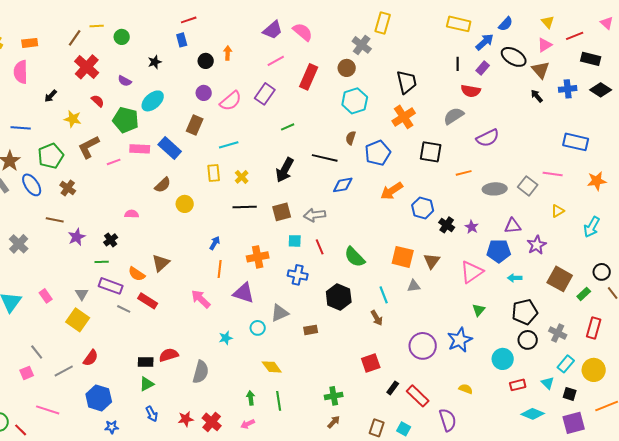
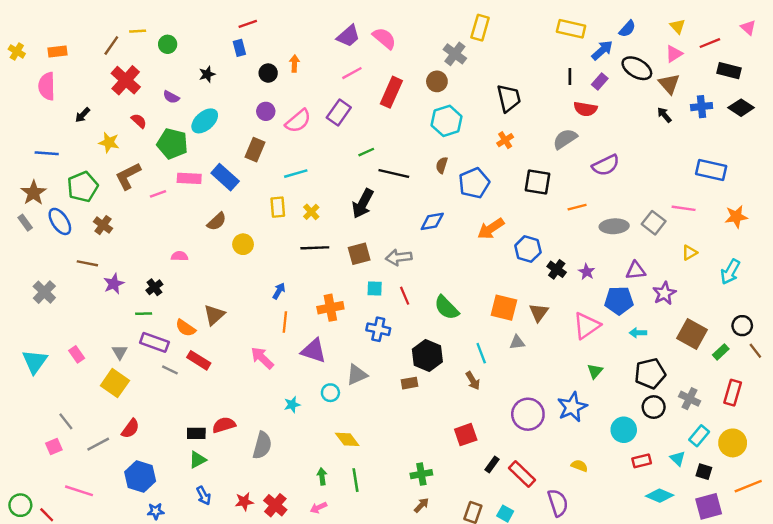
orange cross: (404, 117) -> (505, 140), size x0.6
black line: (325, 158) -> (394, 174), moved
brown rectangle: (311, 330) -> (409, 383), moved

